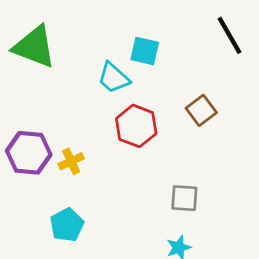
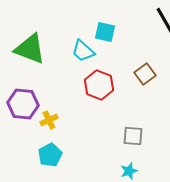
green triangle: (34, 47) -> (30, 49), moved
yellow cross: (71, 161) -> (49, 120), moved

